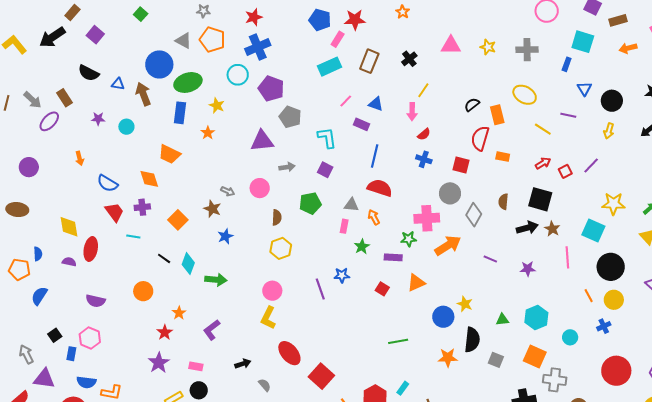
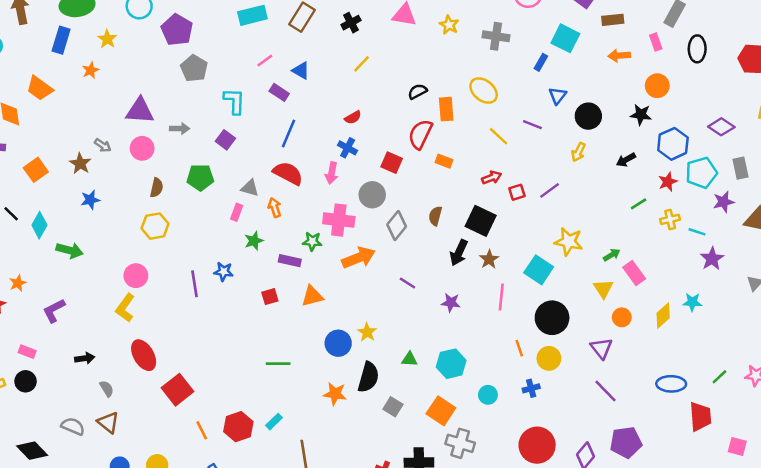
pink arrow: (412, 112) -> (332, 173), moved
purple triangle: (262, 141) -> (140, 111), moved
black arrow: (527, 228) -> (459, 253), turned 120
red square: (382, 289) -> (270, 297), turned 32

